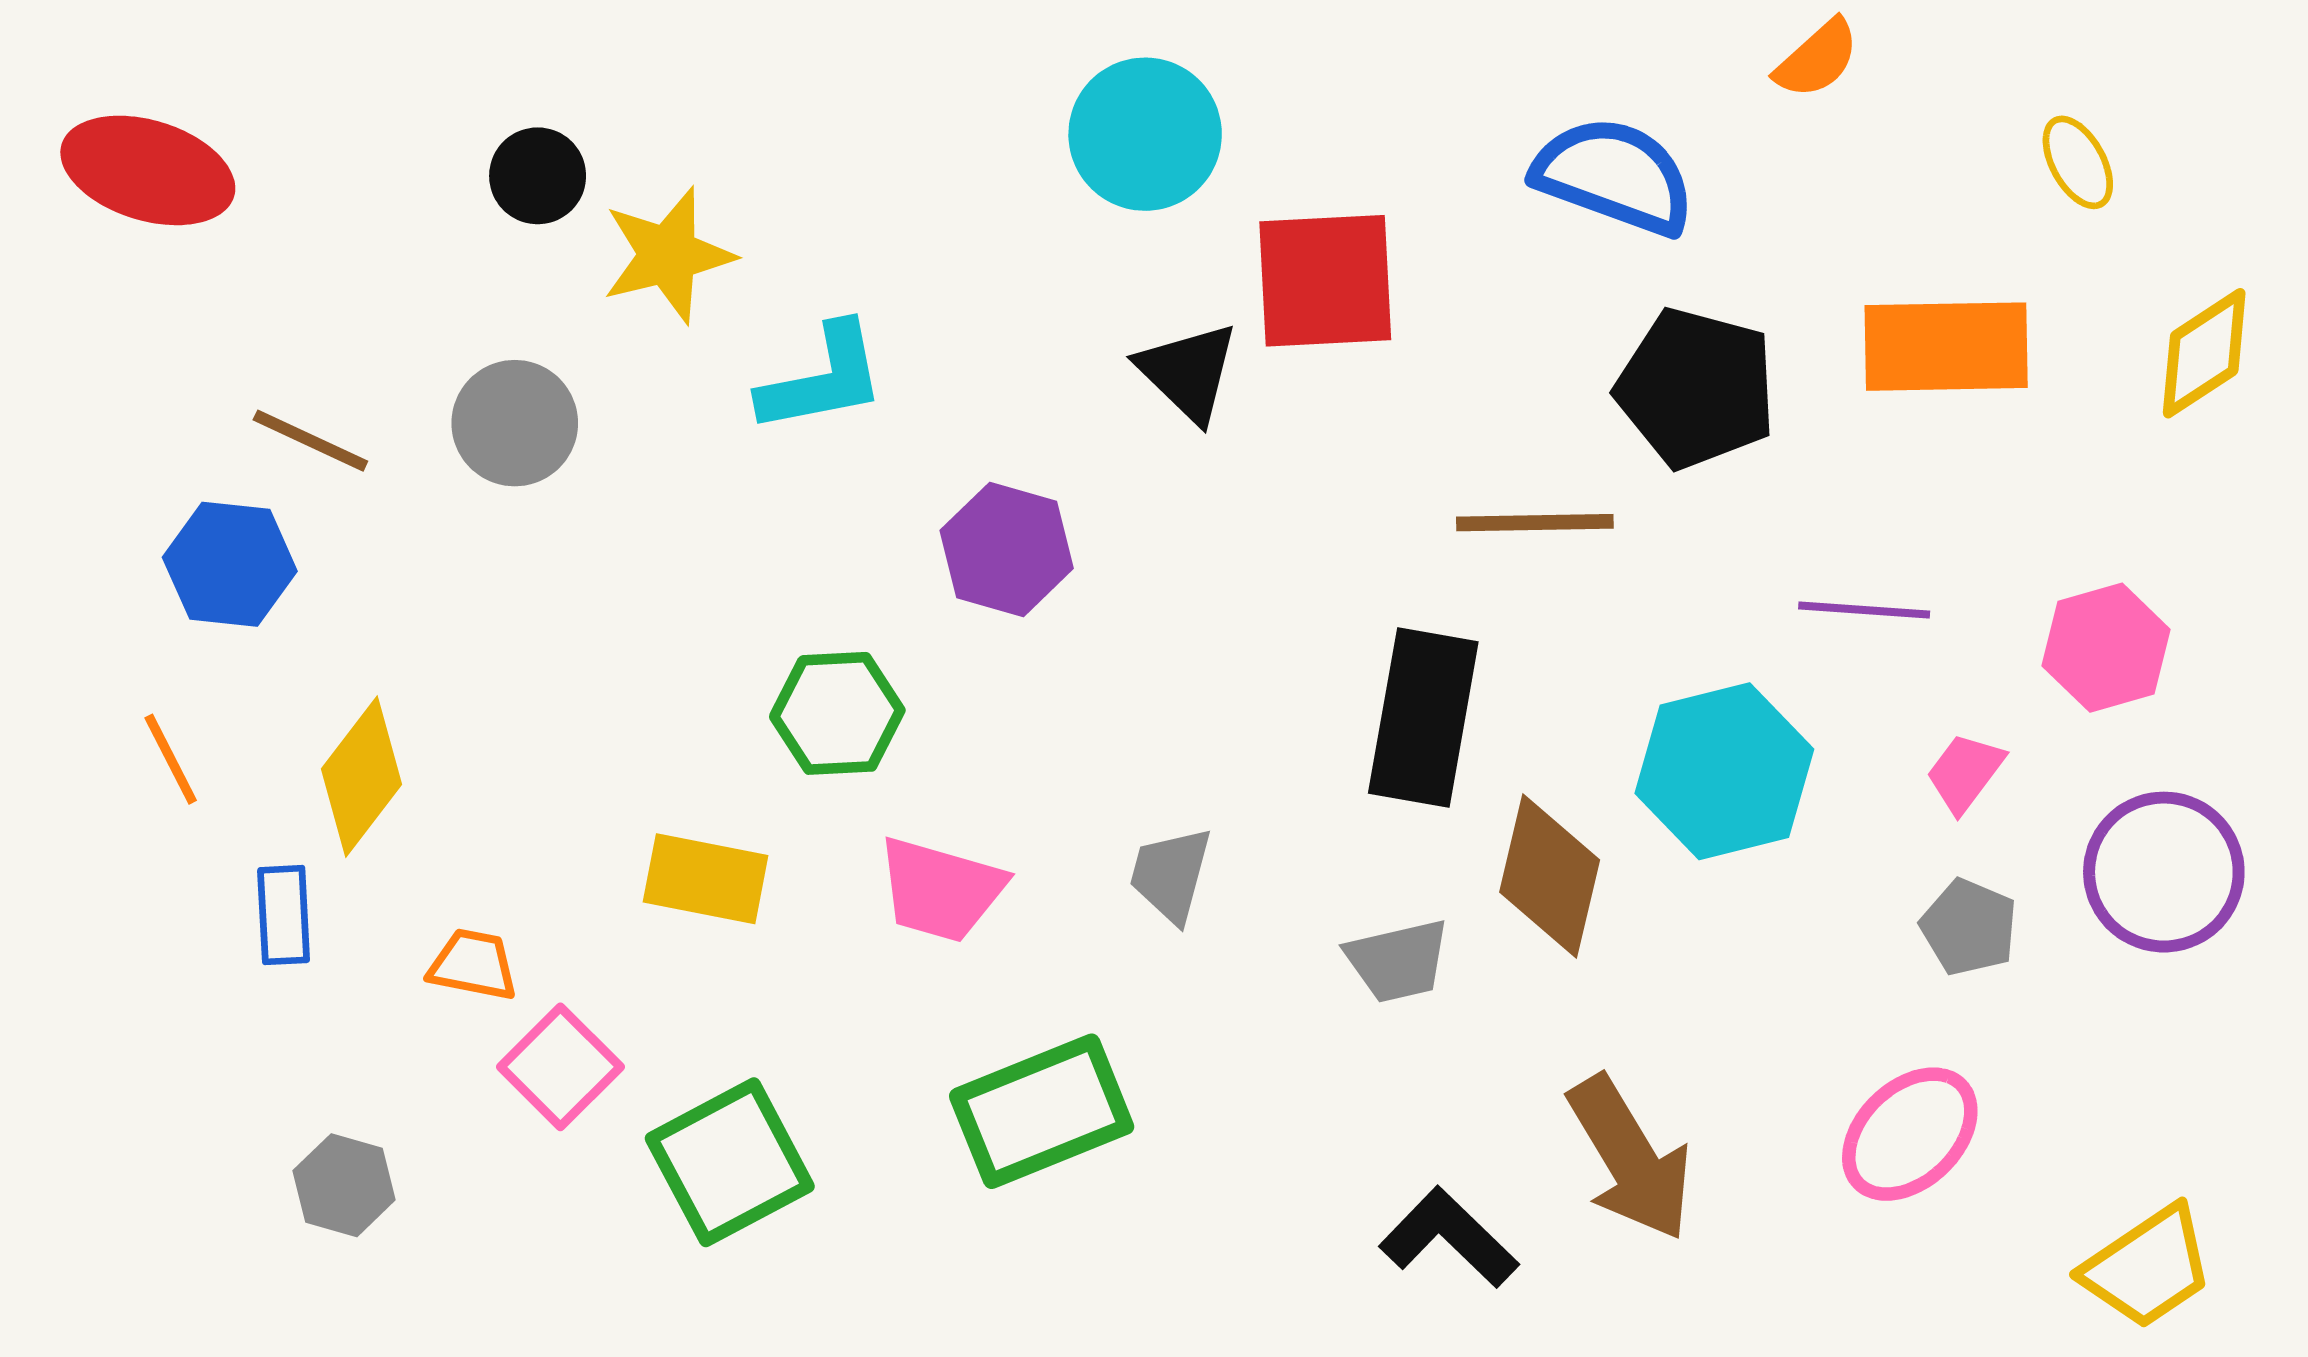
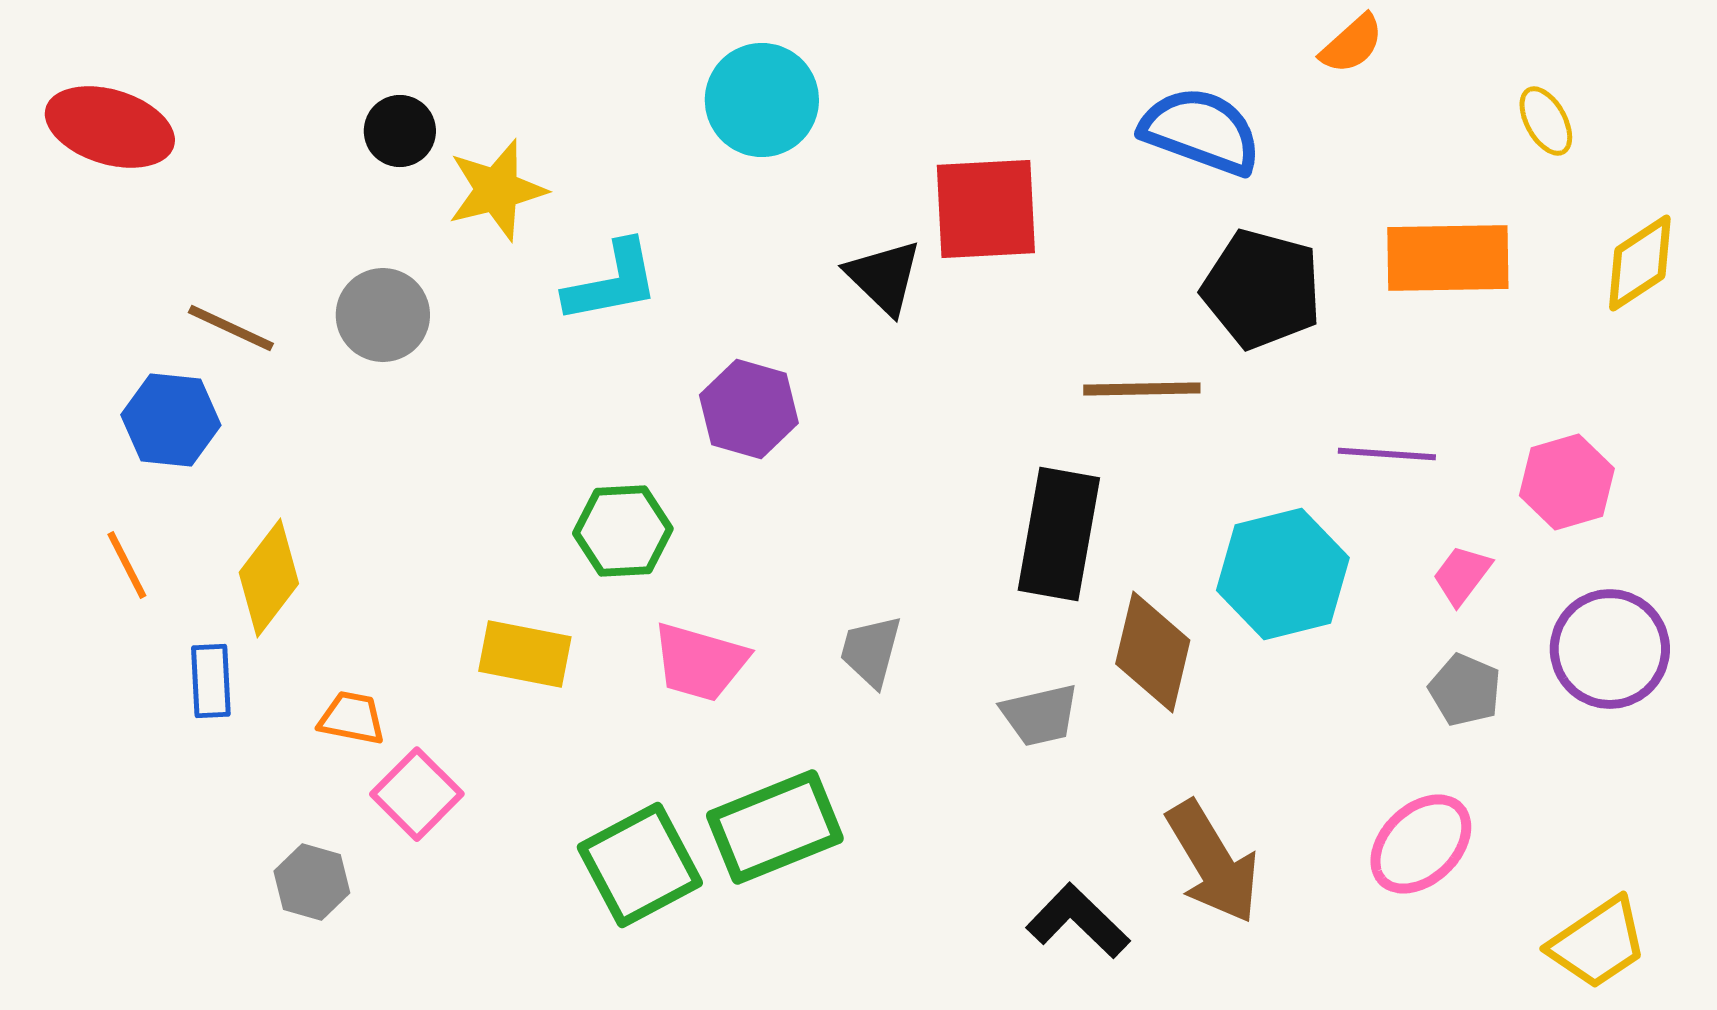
cyan circle: (1145, 134) -> (762, 100), moved
green square: (730, 1162) -> (640, 865), moved
gray hexagon: (344, 1185) -> (312, 882), moved

